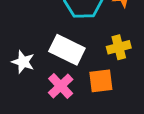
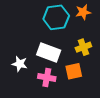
pink cross: (61, 86) -> (47, 78), turned -30

